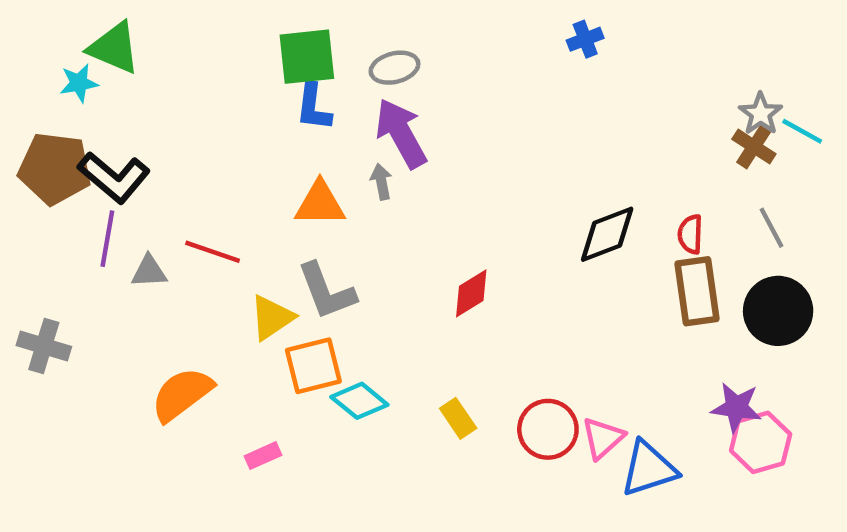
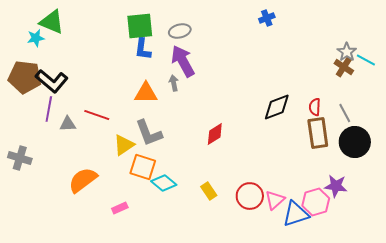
gray line: (771, 228) -> (345, 113), moved
orange square: (313, 366) -> (143, 167), turned 32
pink hexagon: (761, 442) -> (316, 202), moved

